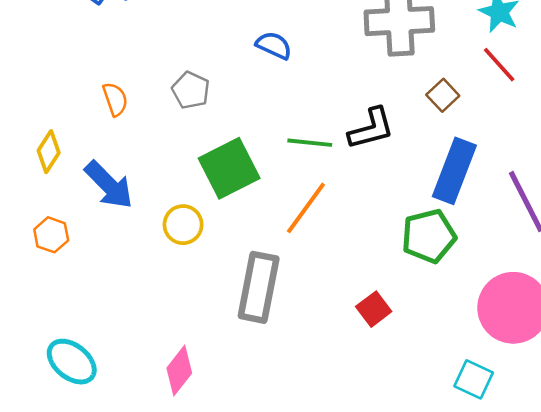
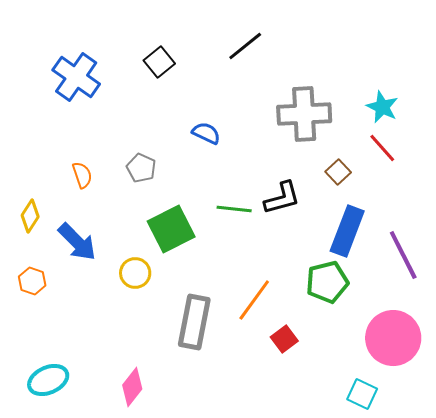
orange line: (306, 208) -> (254, 300), moved
cyan ellipse: (72, 362) -> (48, 380), turned -63

